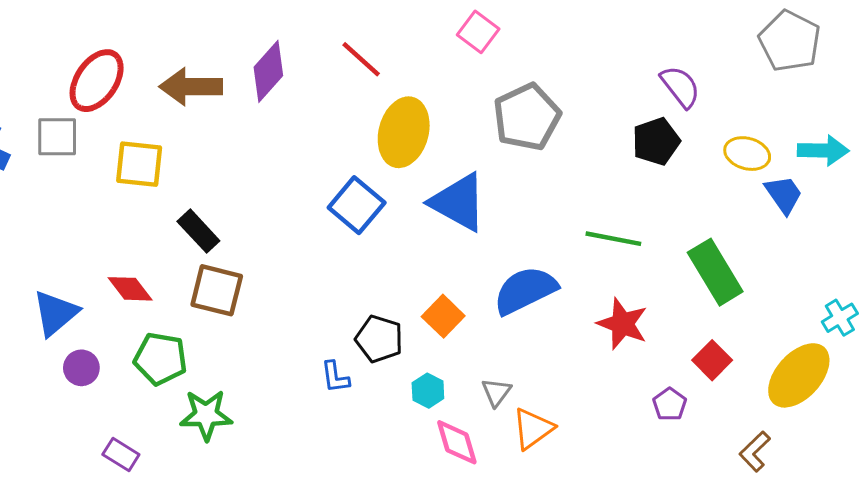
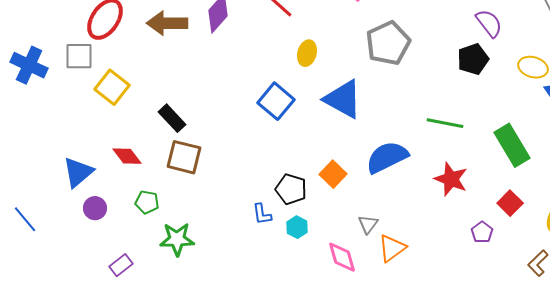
yellow ellipse: (404, 132) -> (307, 53), size x0.6
yellow square: (139, 164) -> (112, 87), moved, turned 32
green pentagon: (160, 359) -> (147, 202), size x0.7
cyan hexagon: (428, 391) -> (297, 227), moved
purple rectangle: (121, 454) -> (121, 265), turned -70

